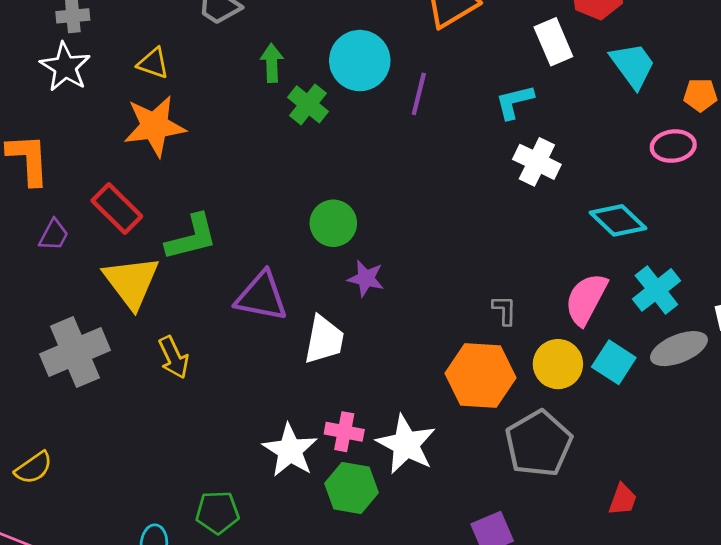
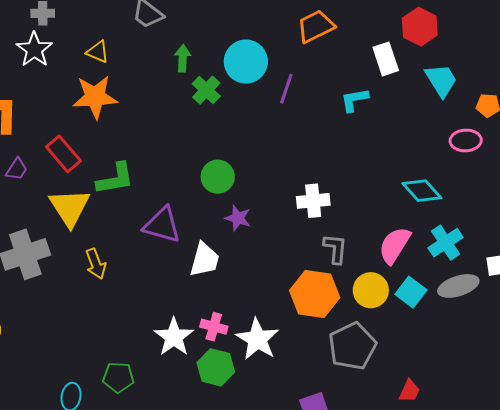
white cross: (537, 162) -> (313, 201), moved, turned -36
gray L-shape: (504, 310) -> (335, 249), size x1.4

